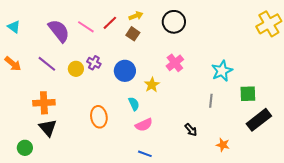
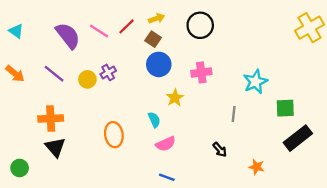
purple cross: (94, 63) -> (108, 72), turned 32
pink cross: (175, 63) -> (201, 72), turned 30
blue circle: (125, 71) -> (159, 64), moved
gray line: (211, 101) -> (234, 114), moved
green circle: (25, 148) -> (20, 168), moved

